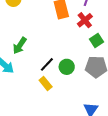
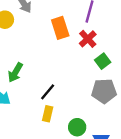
green circle: (67, 67) -> (77, 127), moved
yellow rectangle: (46, 83) -> (48, 114), turned 56

